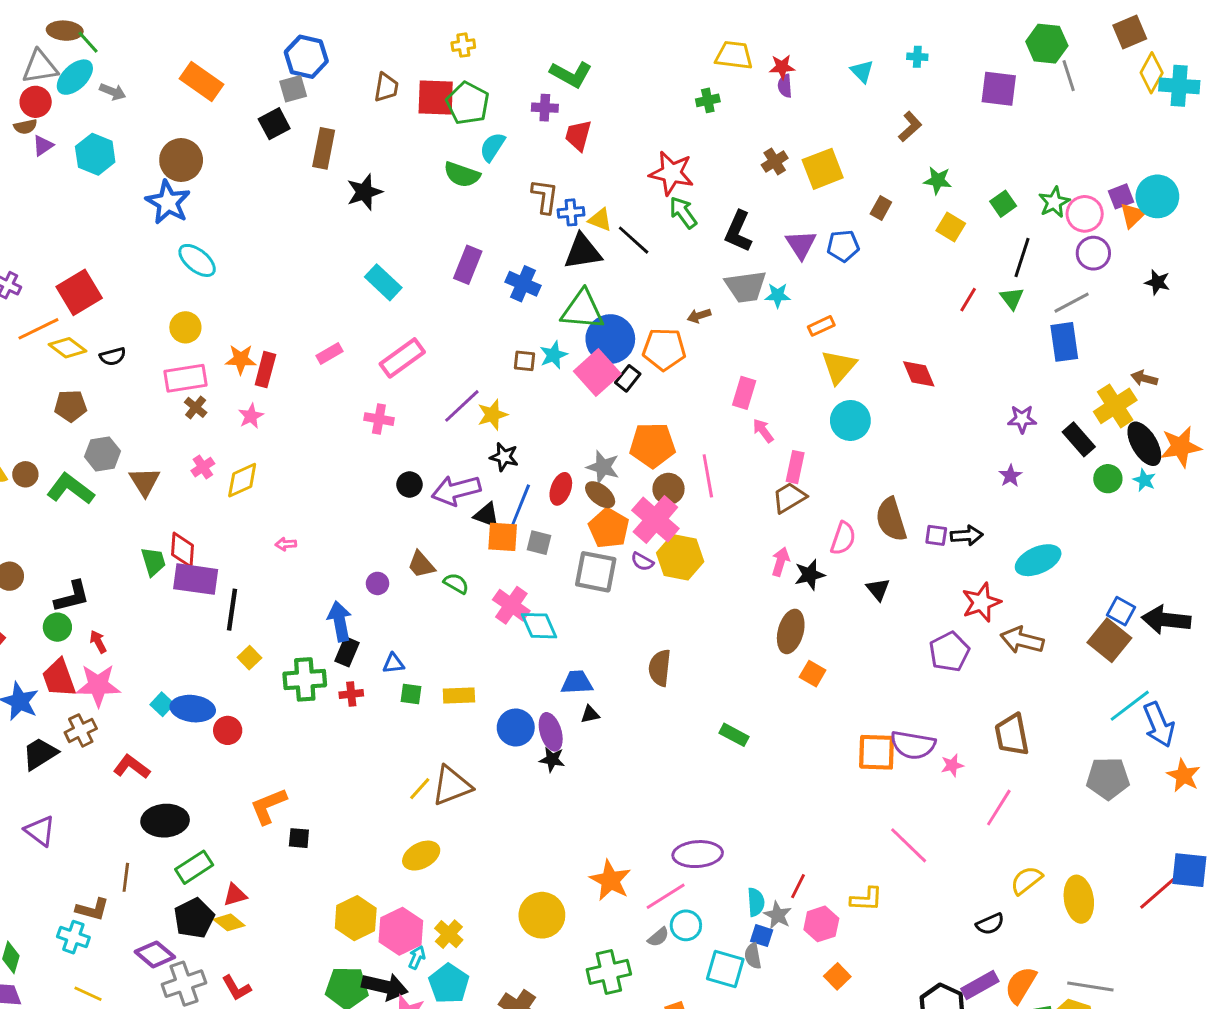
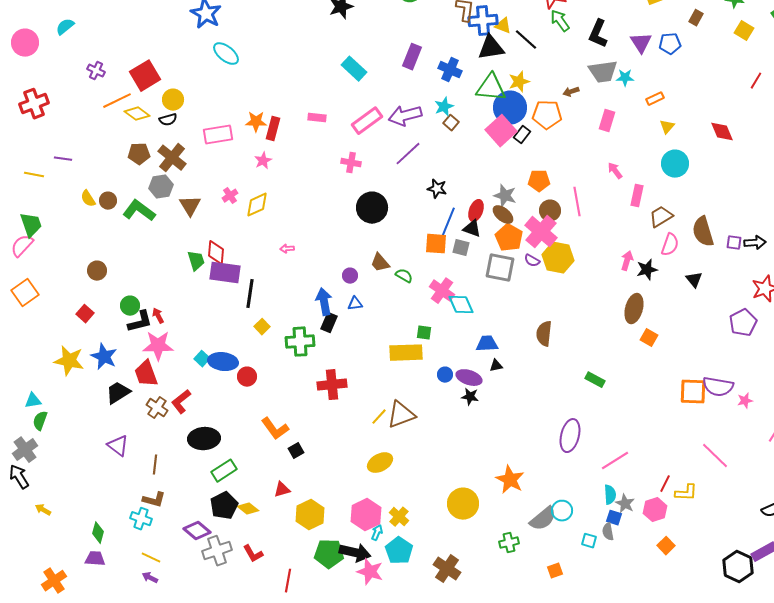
blue cross: (571, 212) -> (483, 21), size x1.6
yellow circle: (185, 327) -> (173, 100), moved
pink rectangle: (329, 354) -> (317, 118), turned 36
cyan star: (554, 355) -> (444, 107), moved
brown square: (524, 361) -> (451, 123), turned 35
yellow triangle: (839, 367) -> (667, 127), size x0.6
pink rectangle: (744, 393) -> (607, 121), moved
brown cross: (196, 407) -> (172, 158), moved, size x1.8
yellow star: (492, 415) -> (519, 82), moved
orange pentagon: (652, 445) -> (539, 181), size x0.7
black circle: (410, 485) -> (372, 208), size x1.8
purple arrow: (456, 490) -> (405, 116), moved
brown trapezoid: (789, 498) -> (661, 217), moved
black triangle: (487, 515) -> (472, 229), moved
black L-shape: (72, 597) -> (140, 322), moved
blue triangle: (394, 663) -> (355, 304), moved
red trapezoid: (59, 678) -> (146, 374), moved
red cross: (351, 694) -> (332, 385), moved, size x1.8
green square: (411, 694) -> (424, 333), moved
yellow rectangle: (459, 695) -> (406, 353), size x1.5
blue circle: (516, 727) -> (445, 375), size x0.6
brown cross: (81, 730) -> (157, 408), moved, turned -30
purple ellipse: (551, 732) -> (469, 378), turned -55
red L-shape: (132, 767) -> (181, 402), turned -75
orange L-shape: (268, 806) -> (275, 429), turned -104
black square: (299, 838) -> (296, 451), turned -35
purple ellipse: (698, 854) -> (570, 436), moved, turned -72
brown line: (126, 877) -> (155, 465), moved
red line: (798, 886) -> (665, 484), moved
red triangle: (235, 895) -> (282, 490), moved
pink line: (666, 896) -> (615, 461), moved
yellow hexagon: (356, 918) -> (310, 515), moved
gray semicircle: (658, 937) -> (543, 519), size x1.8
cyan square: (725, 969) -> (589, 541), size x0.6
green cross: (609, 972) -> (509, 543), size x0.7

